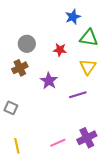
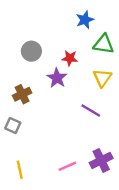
brown cross: (20, 68) -> (22, 94), moved
purple star: (49, 81) -> (57, 78), moved
purple line: (78, 95) -> (91, 110), turned 48

